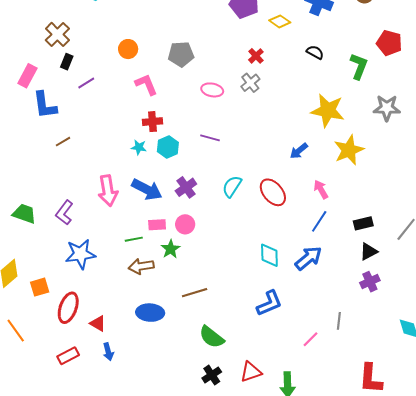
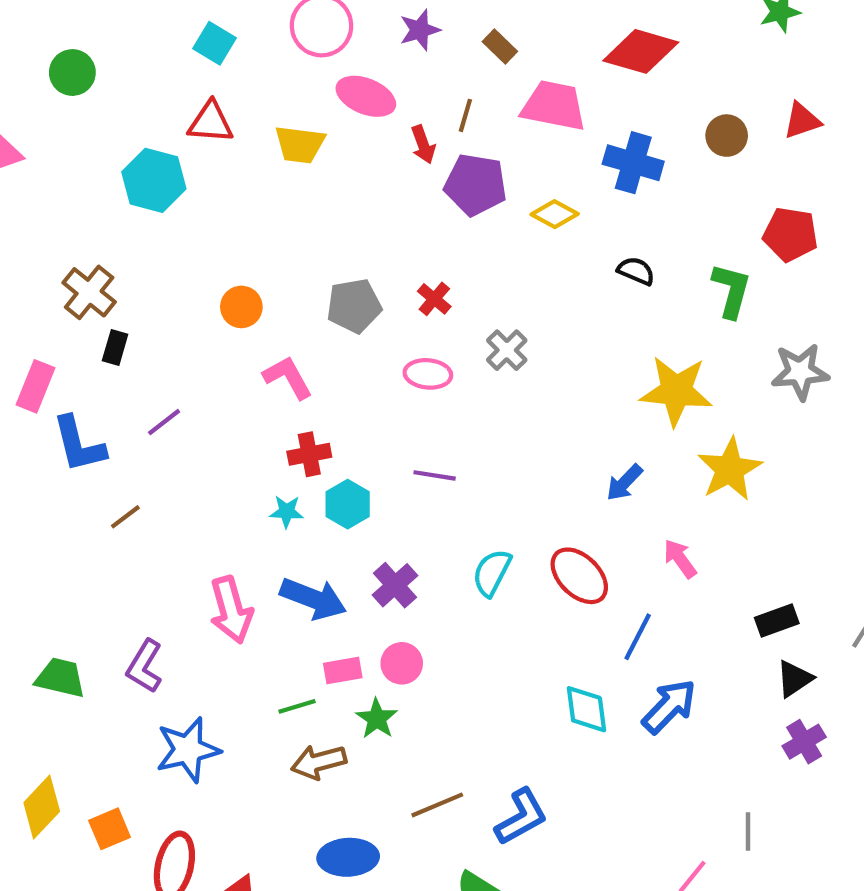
red cross: (256, 56) -> (434, 299), moved
purple line: (86, 83) -> (164, 422), moved
blue line: (319, 221) -> (638, 637), moved
blue L-shape: (269, 303) -> (521, 817), moved

